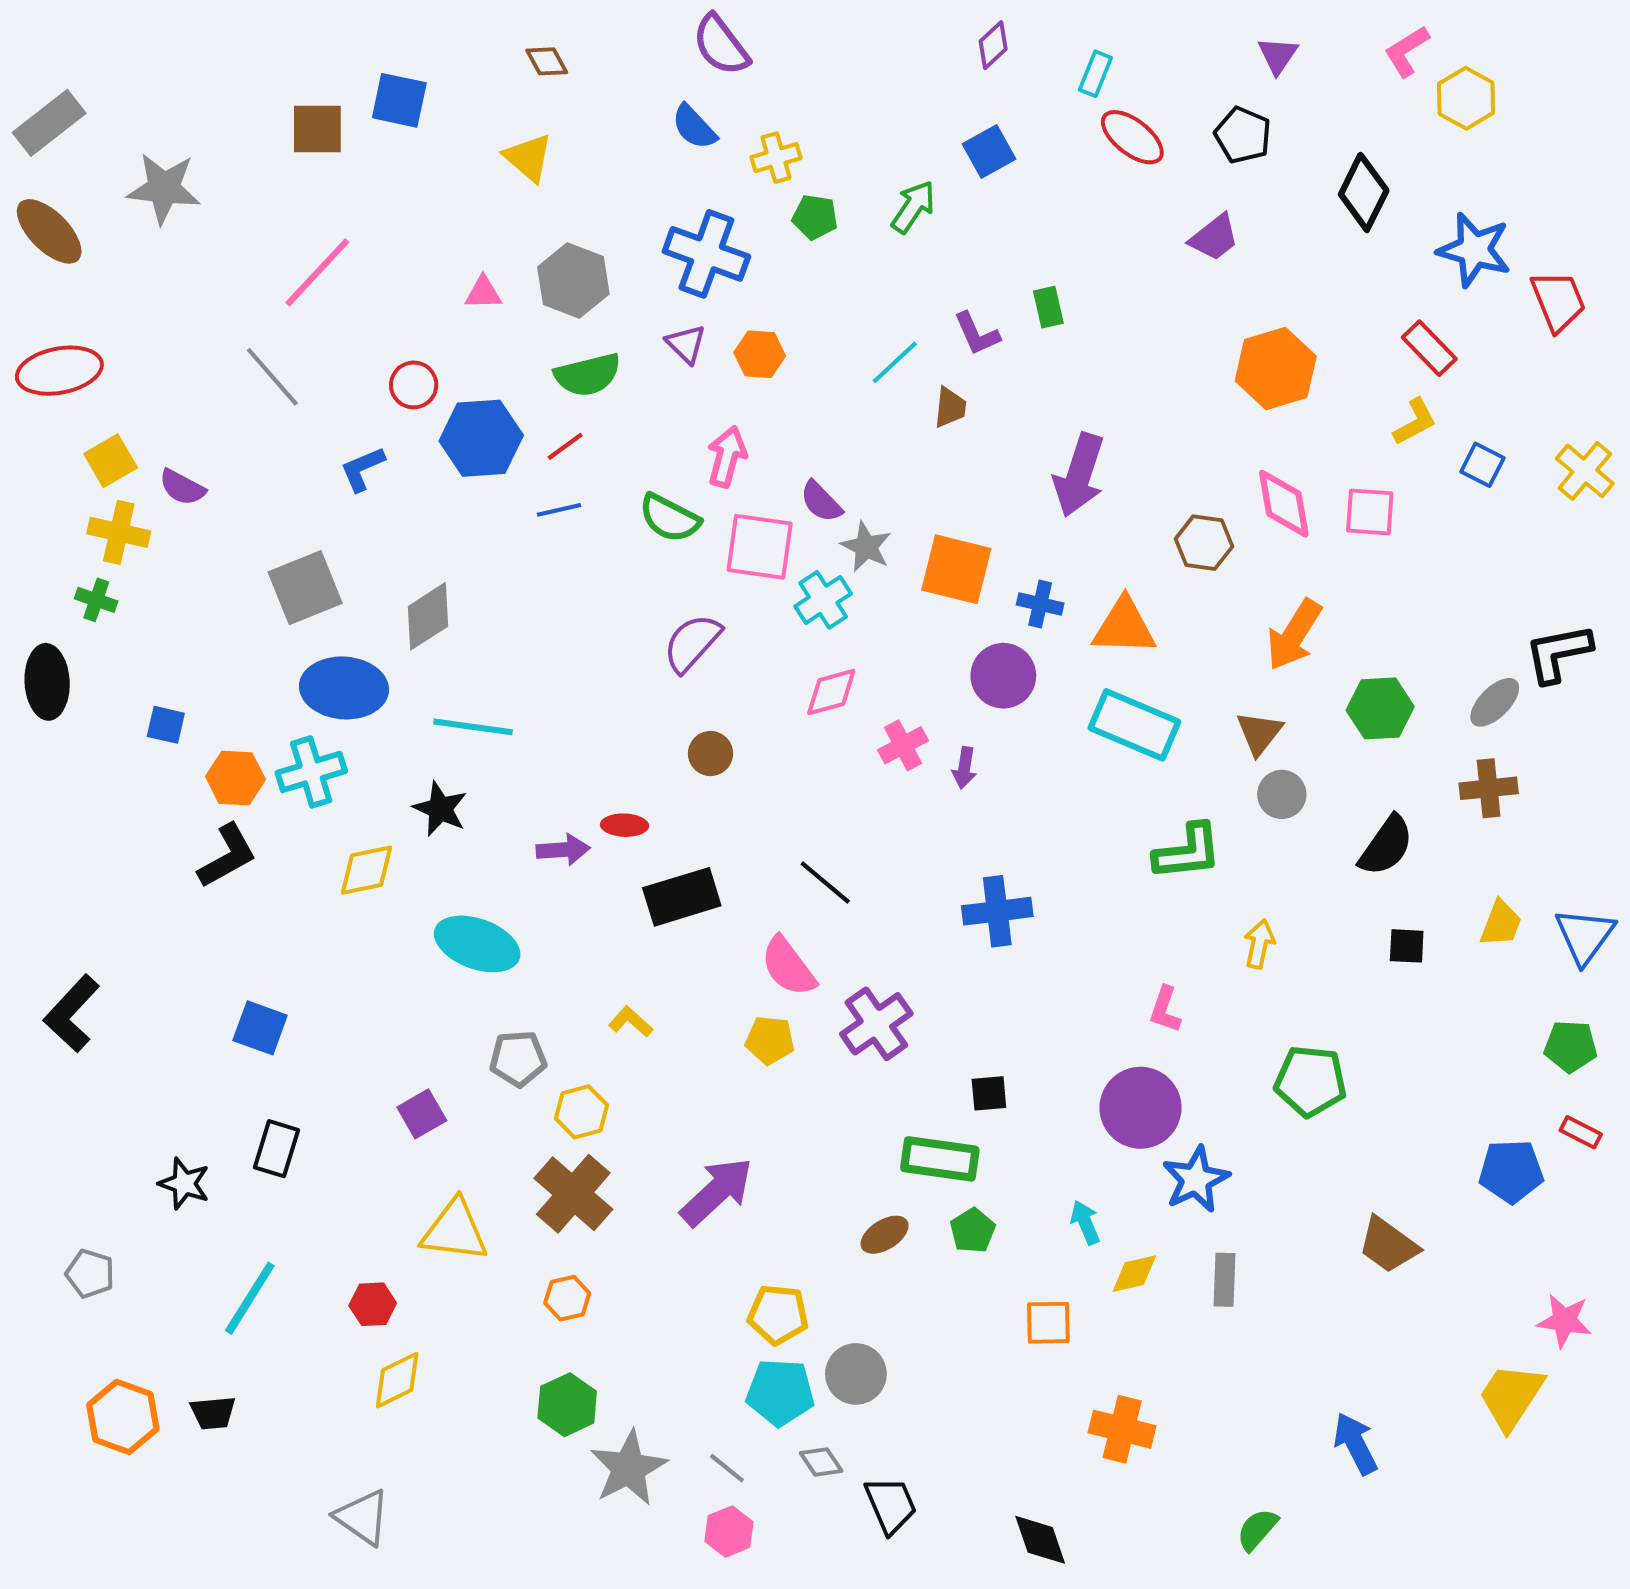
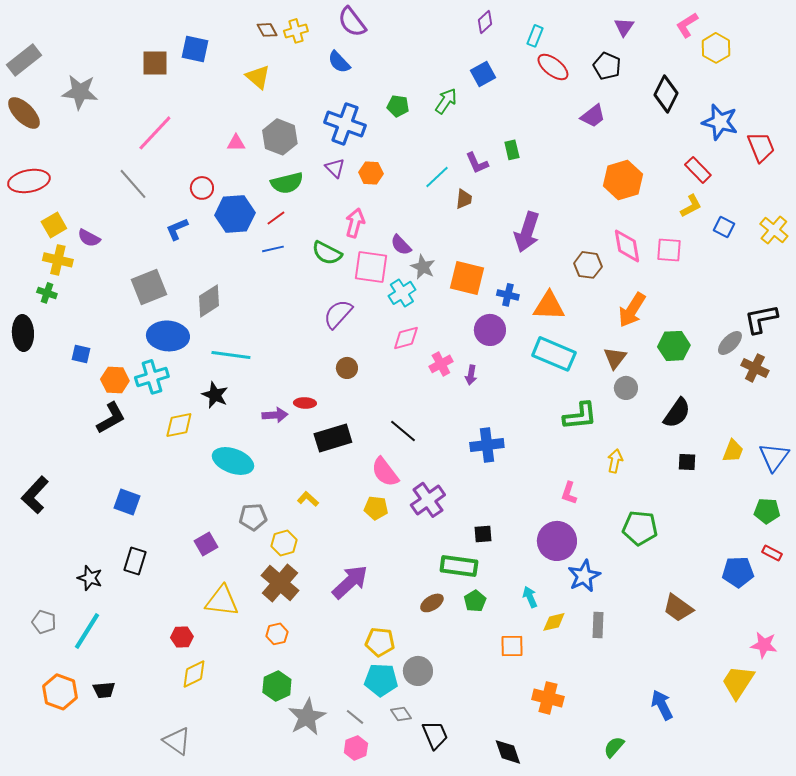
yellow cross: (776, 158) -> (296, 31), moved
brown cross: (1489, 788) -> (755, 368), moved, turned 32
cyan line: (250, 1298) -> (87, 631), moved

